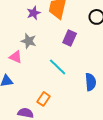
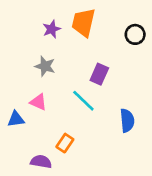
purple rectangle: (70, 38) -> (99, 74), moved
pink triangle: (16, 57) -> (38, 102), moved

